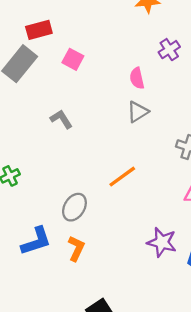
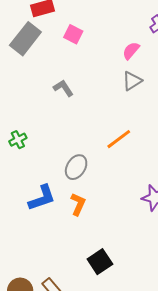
pink semicircle: (137, 78) -> (131, 51), turned 54

